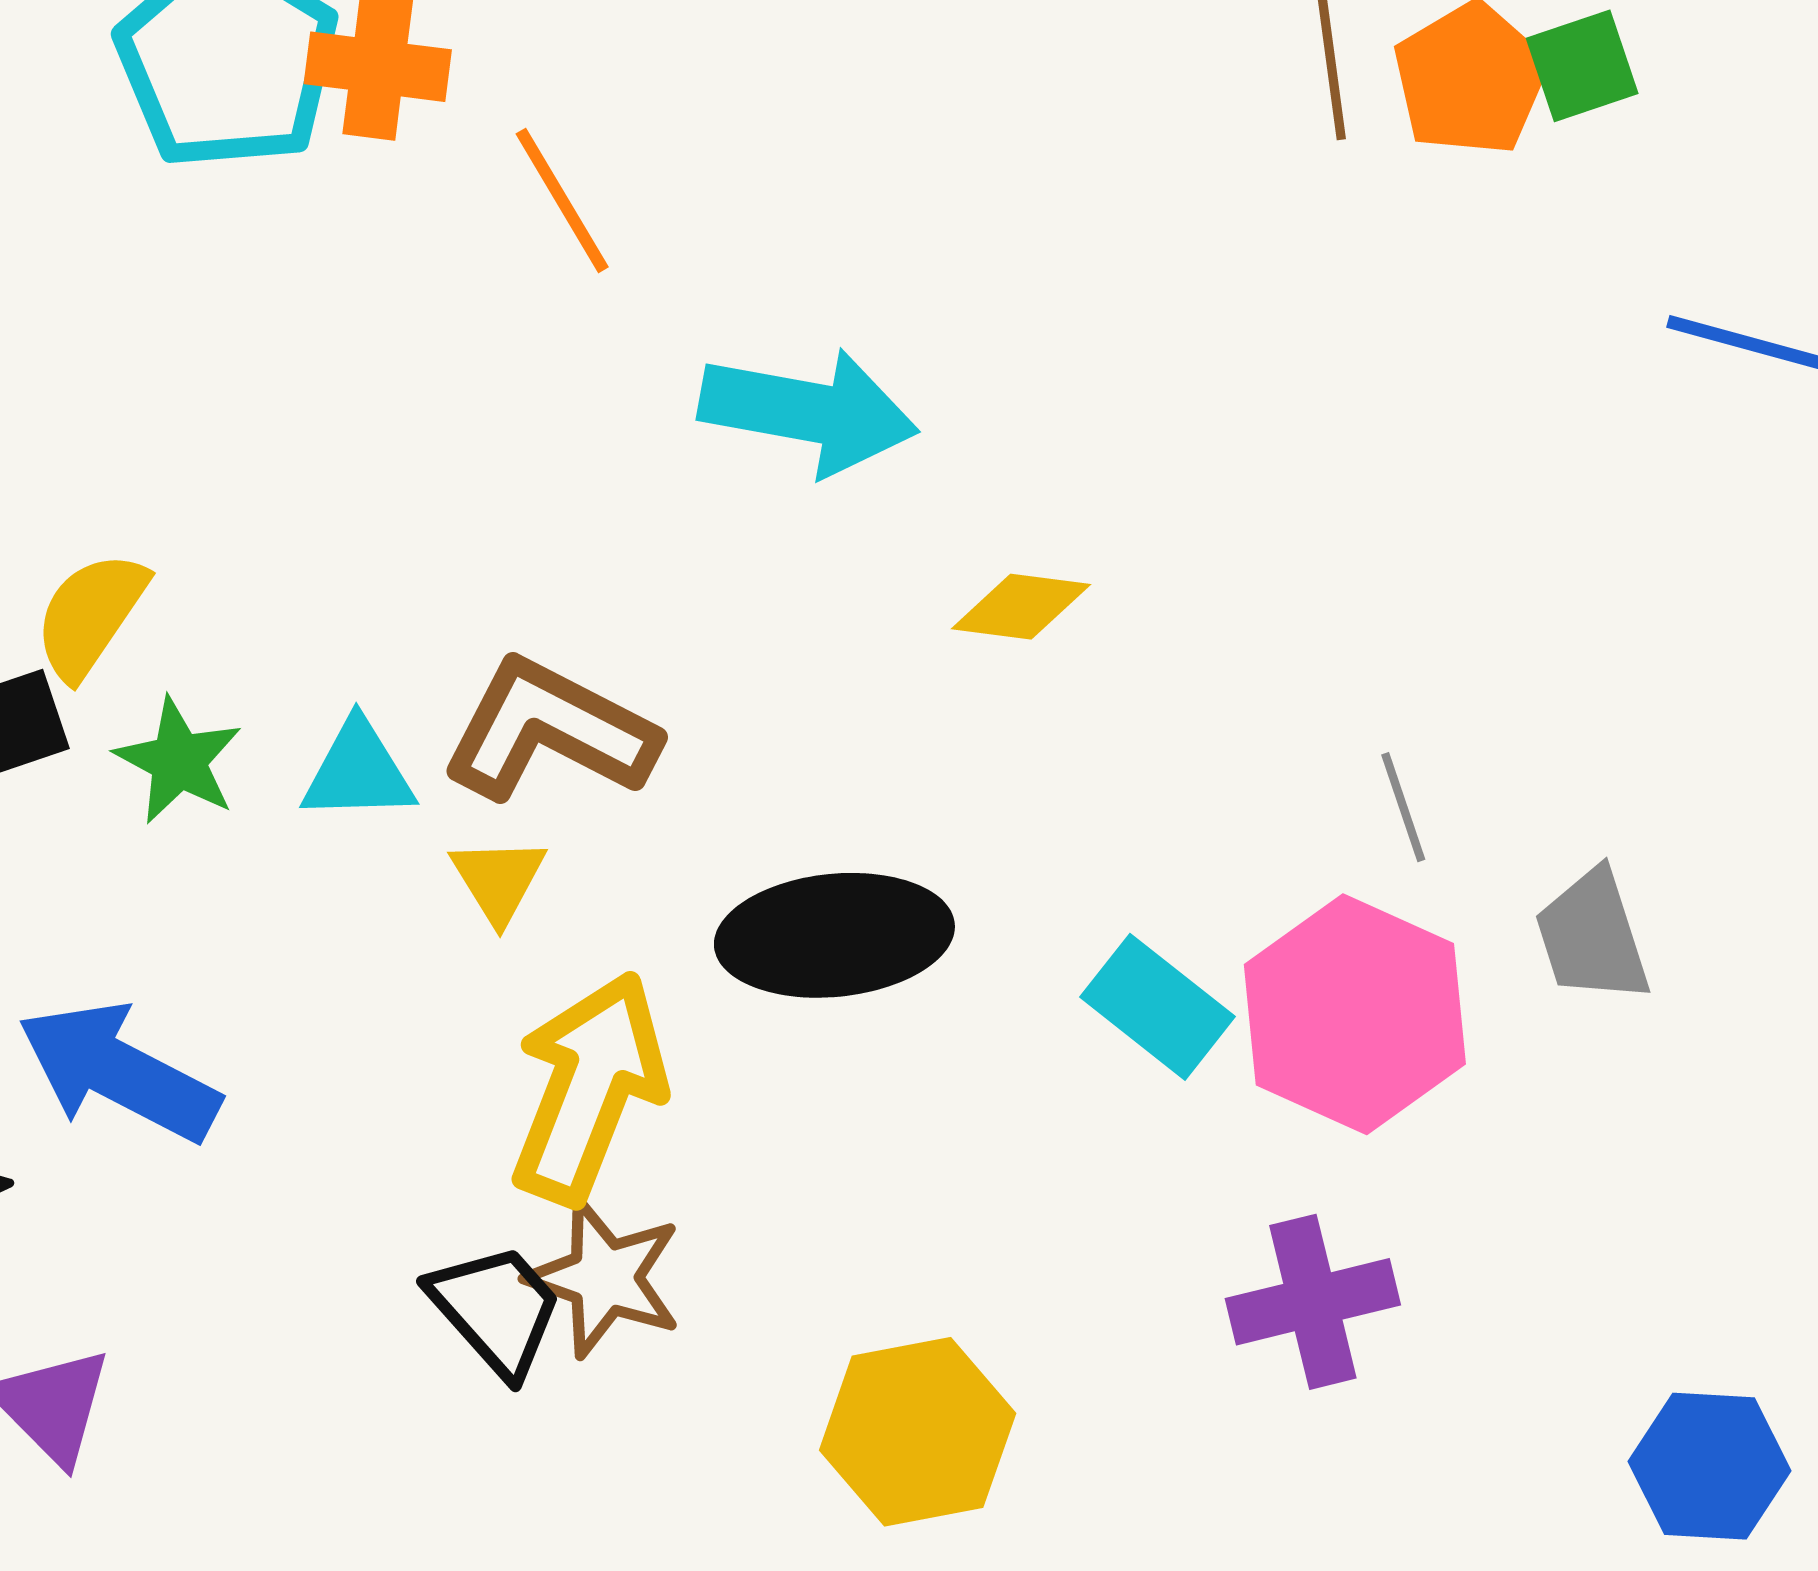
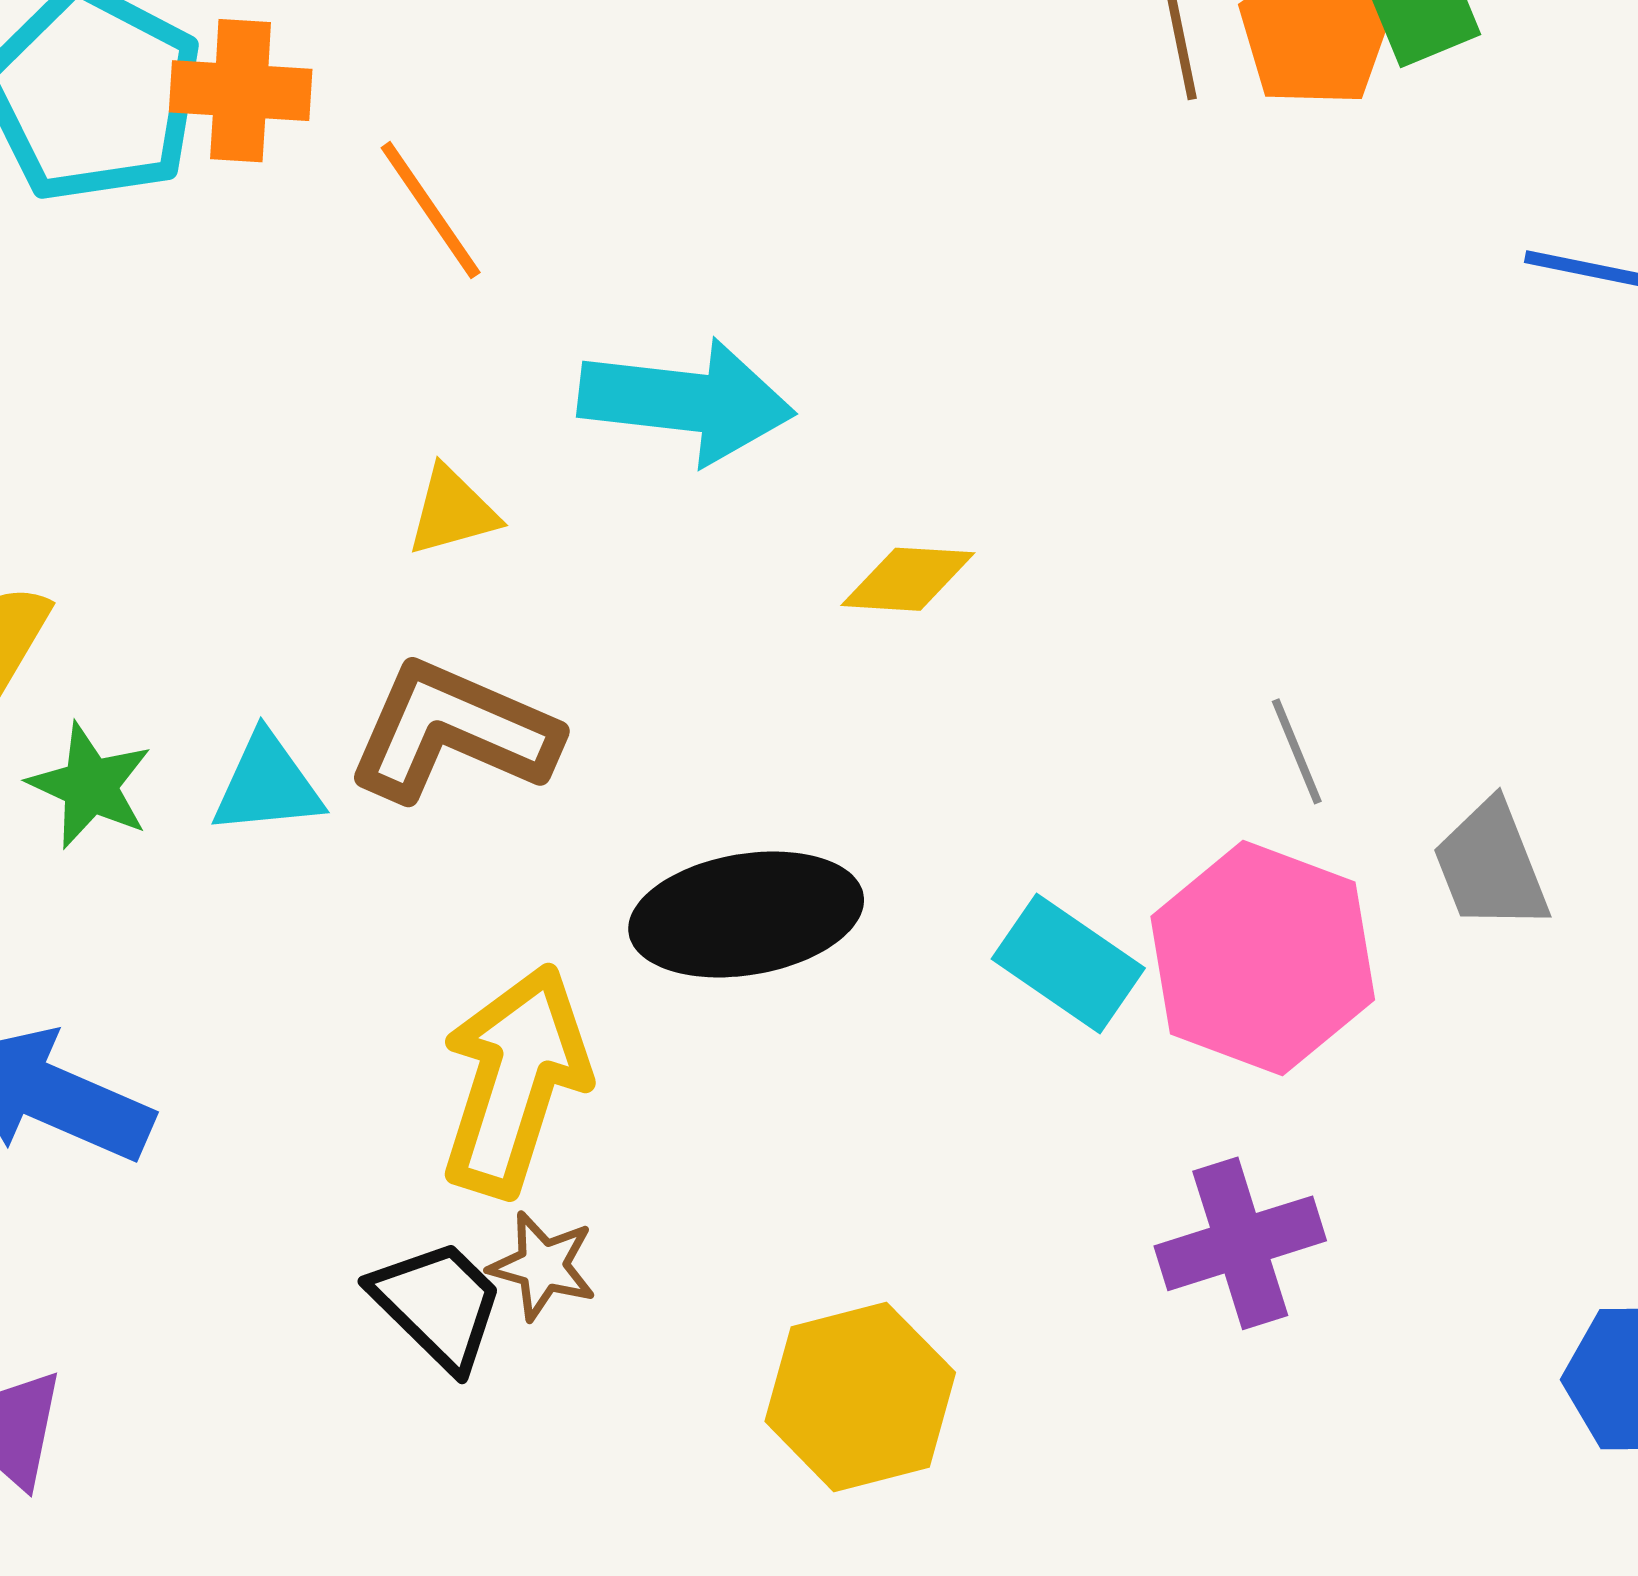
yellow triangle: (498, 880) -> (452, 511), moved, turned 50
brown star: (605, 1278) -> (543, 1266), size x0.7

